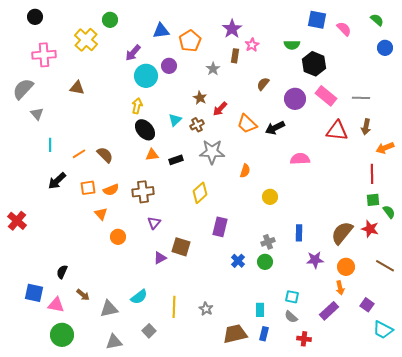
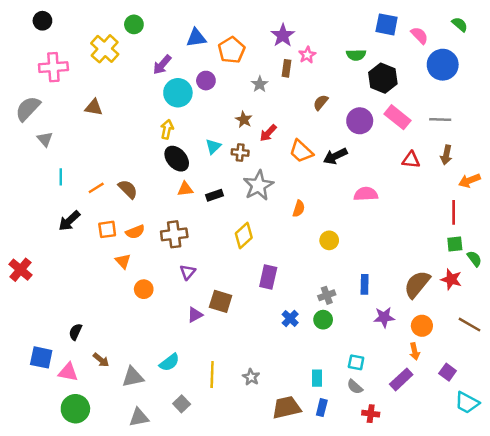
blue circle: (385, 48) -> (443, 65), moved, size x1.6
brown cross: (197, 125) -> (240, 153), turned 32
red triangle: (337, 131) -> (411, 160), size x0.7
gray star: (212, 152) -> (258, 185), turned -30

